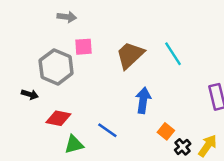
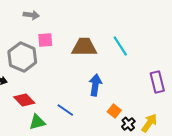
brown trapezoid: (130, 55) -> (84, 47), turned 44
red diamond: (58, 118) -> (24, 100), turned 35

